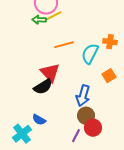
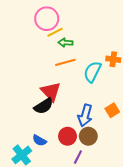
green arrow: (39, 20) -> (65, 43), moved
orange square: (109, 76) -> (112, 110), moved
red circle: (93, 128) -> (68, 136), moved

